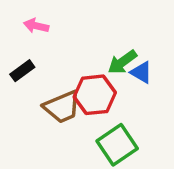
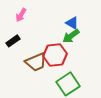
pink arrow: (36, 26) -> (21, 15), turned -72
blue triangle: (141, 72) -> (72, 23), moved

